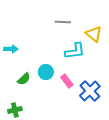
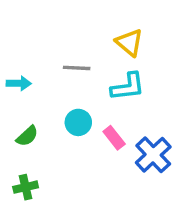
gray line: (63, 22) -> (77, 68), moved
yellow triangle: (94, 34) -> (129, 42), moved
green semicircle: (24, 79) -> (27, 136), moved

